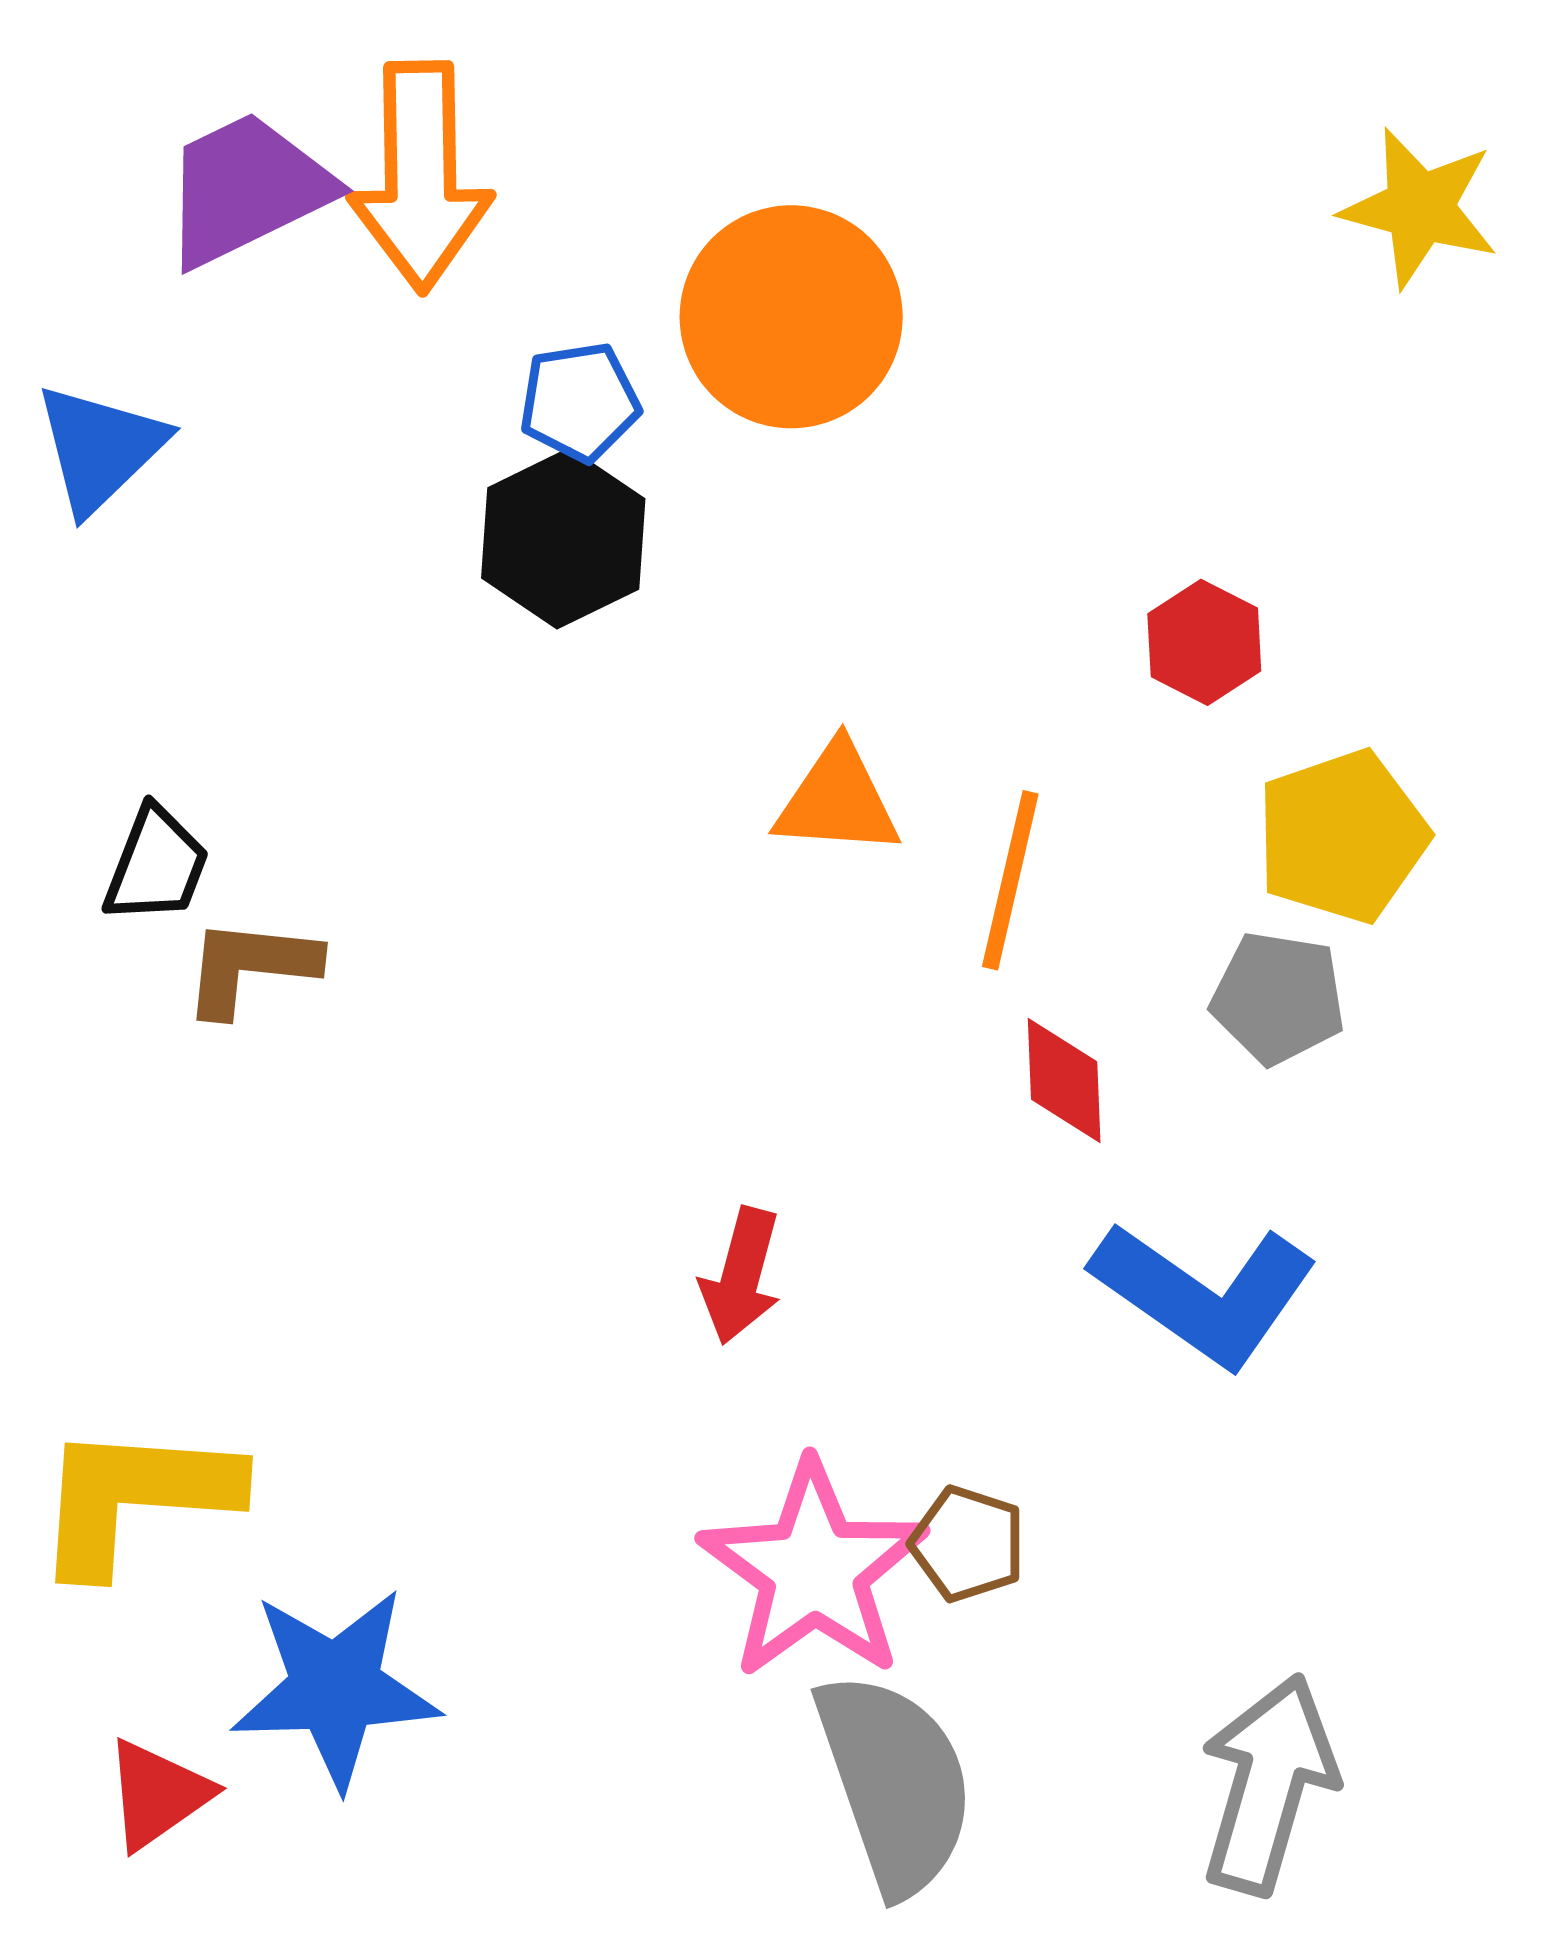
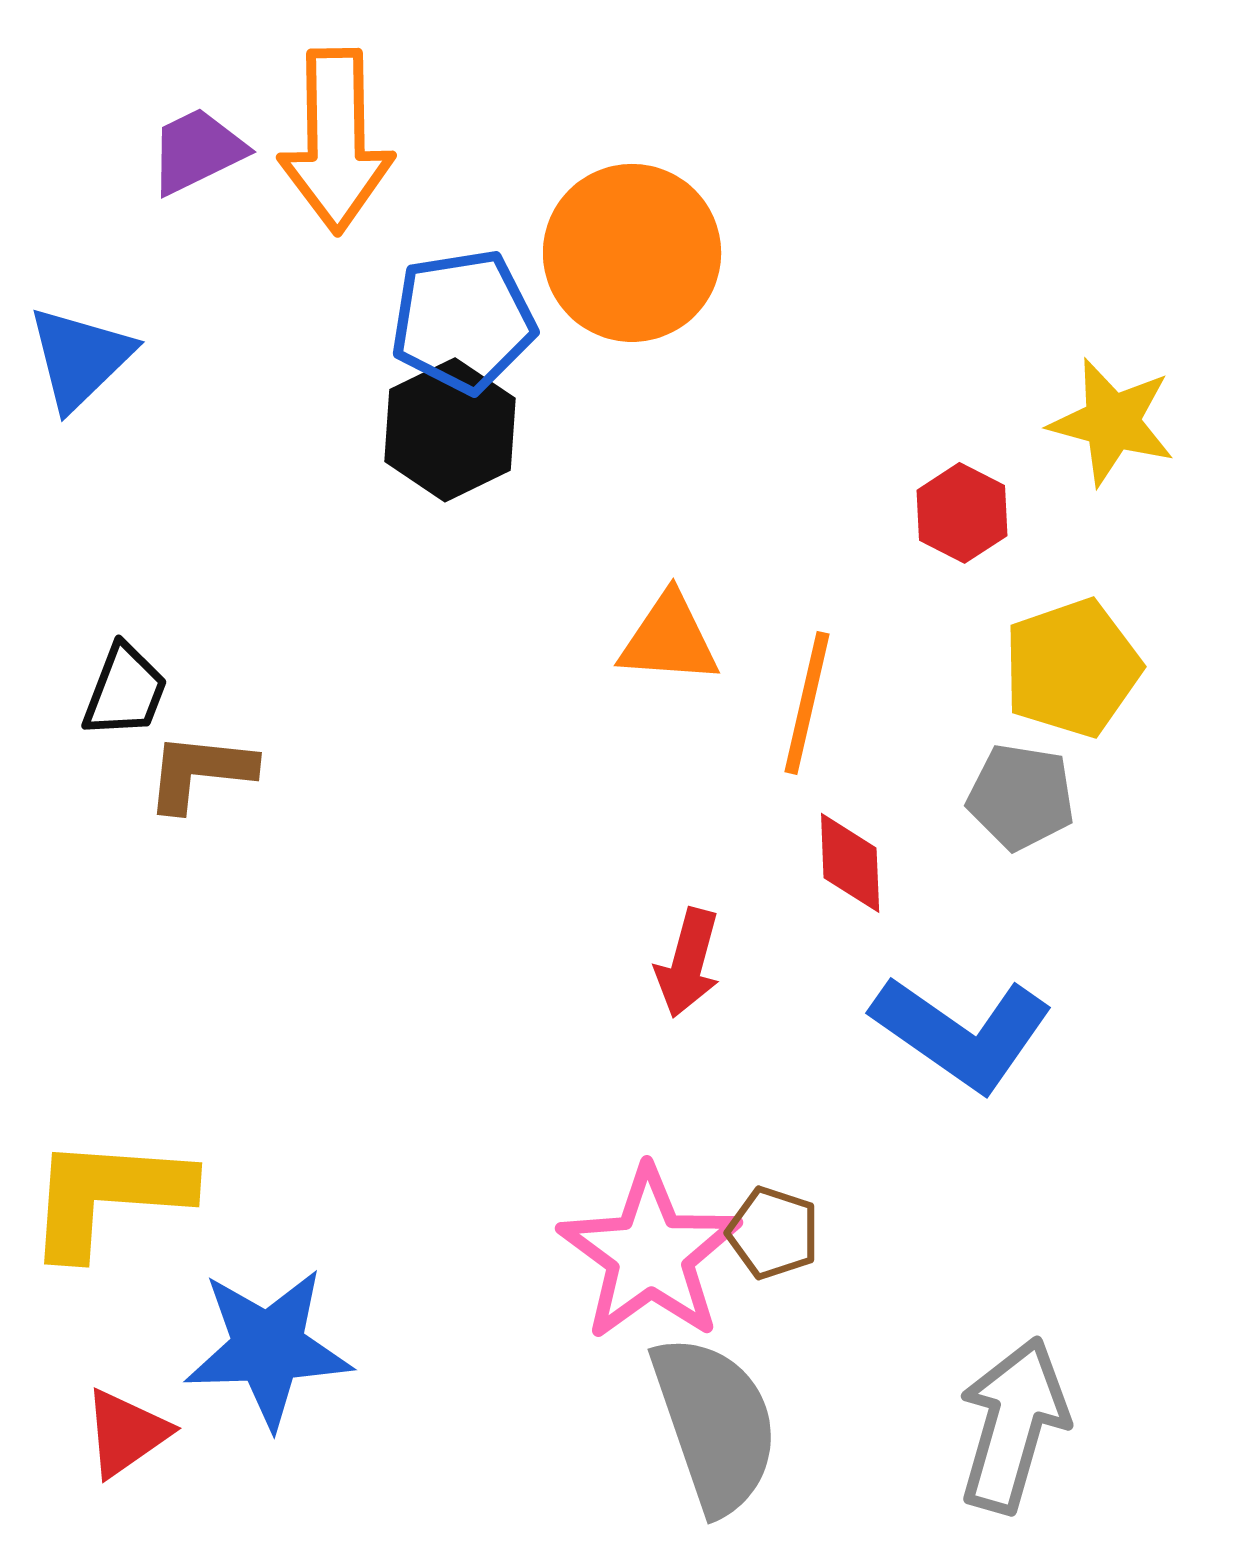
purple trapezoid: (246, 189) -> (197, 151), size x0.7
yellow star: (1420, 208) -> (1112, 422), moved
blue pentagon: (580, 402) -> (463, 321), size x1.5
red arrow: (741, 1276) -> (688, 963), moved

